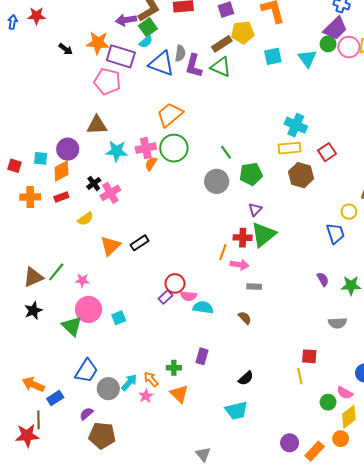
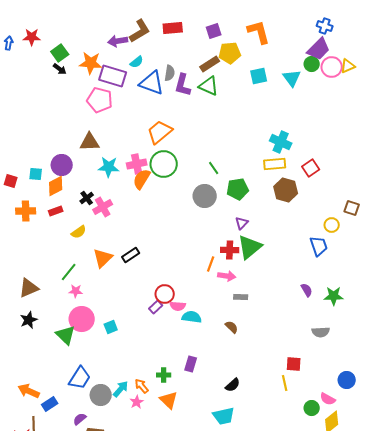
green square: (148, 27) -> (60, 53), moved
orange semicircle: (151, 164) -> (142, 179), size x1.5
green line: (56, 272) -> (69, 272), moved

